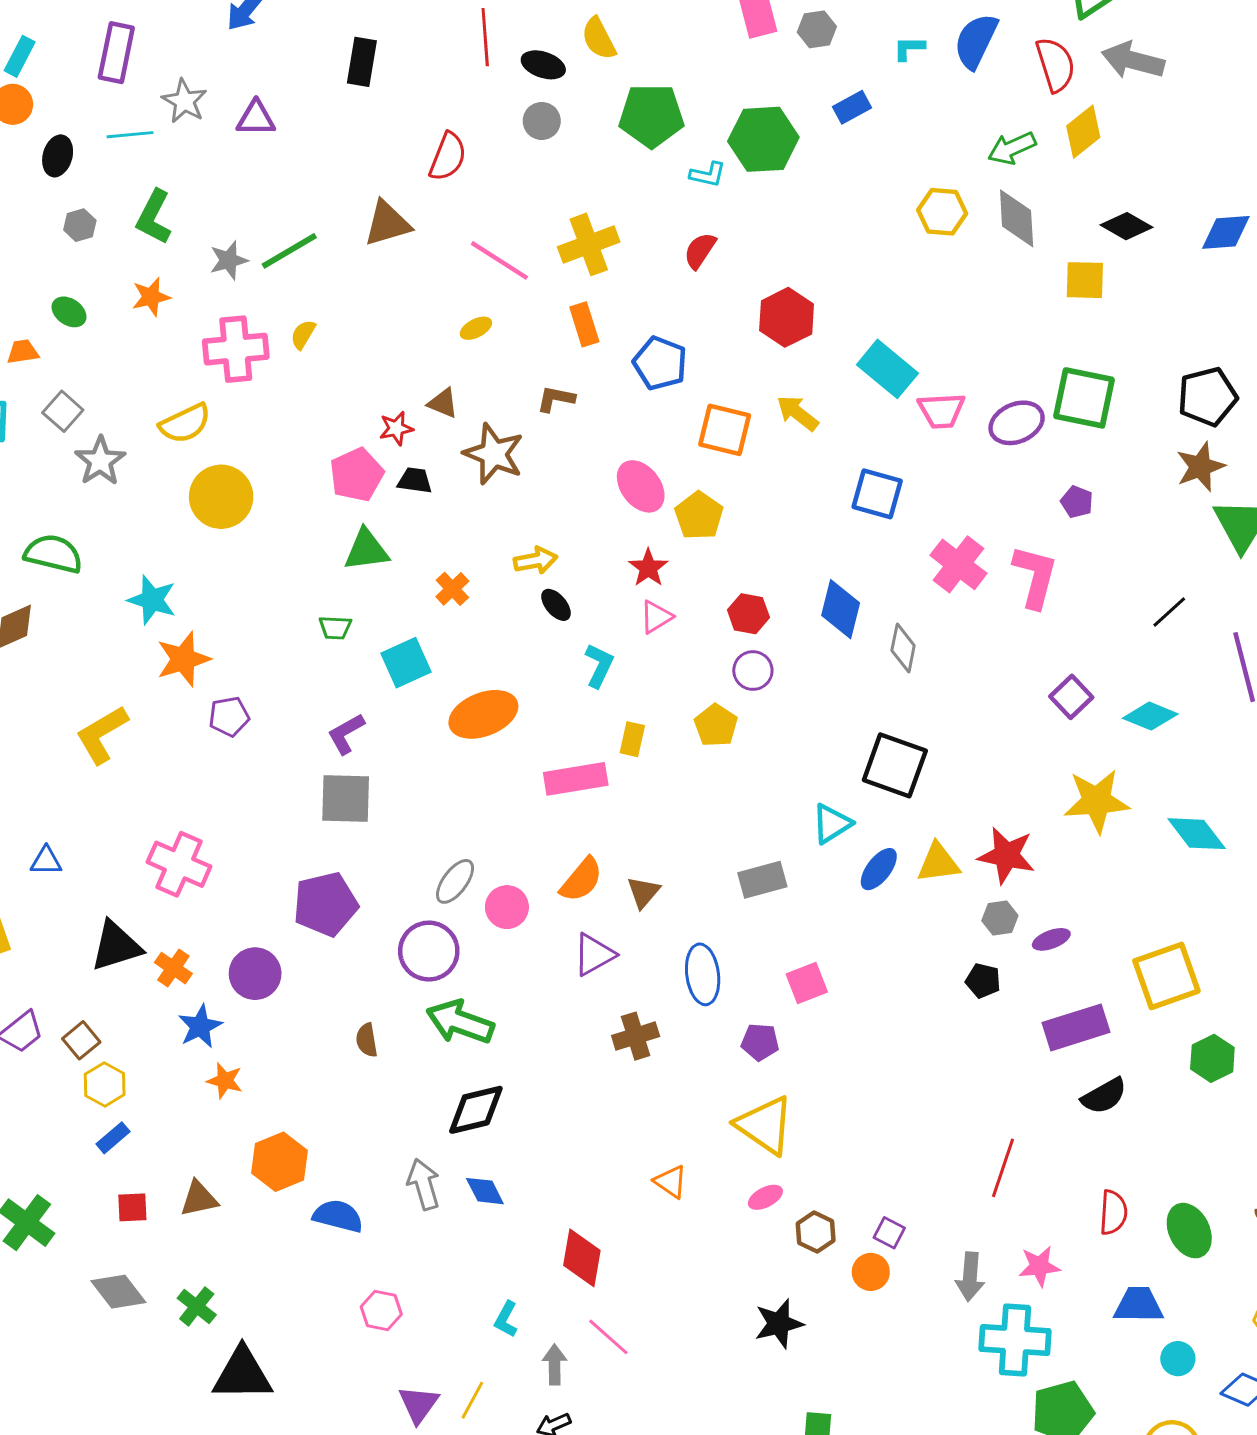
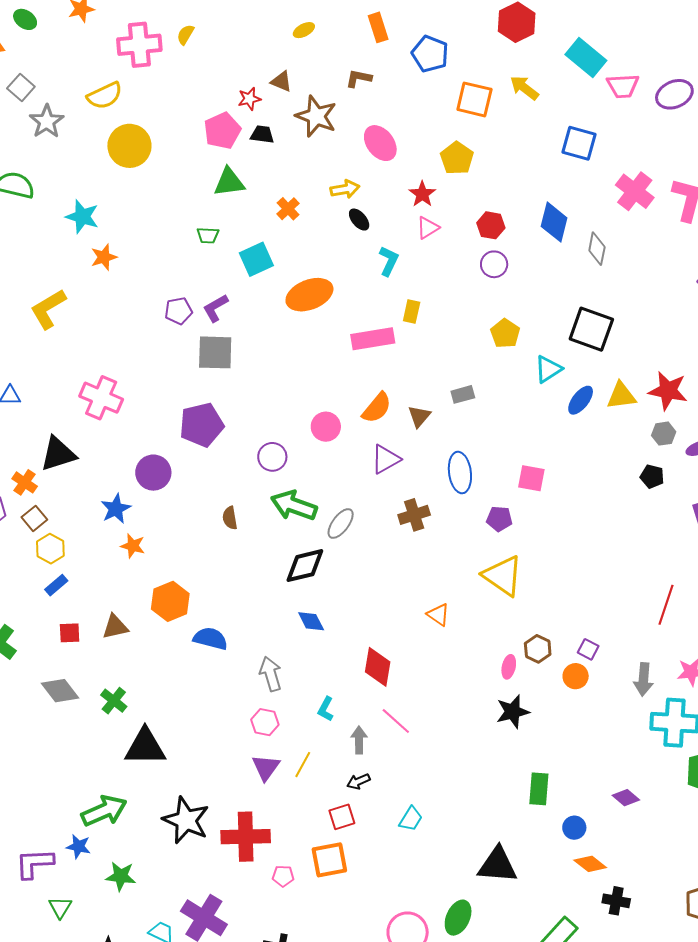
pink ellipse: (641, 486) -> (380, 143), moved
orange star: (183, 659) -> (104, 257), size x0.7
purple pentagon: (229, 716) -> (178, 311), moved
yellow pentagon: (716, 725) -> (505, 333), moved
gray rectangle: (762, 880) -> (463, 394), moved, size x0.7
gray ellipse: (455, 881) -> (341, 524), moved
purple circle: (429, 951) -> (272, 457), size x0.7
orange cross: (173, 968) -> (25, 482), moved
pink square: (807, 983) -> (531, 478), turned 32
gray arrow: (424, 1184) -> (271, 674), moved
pink ellipse: (765, 1197) -> (509, 667), moved, turned -50
pink hexagon: (381, 1310) -> (265, 722), moved

